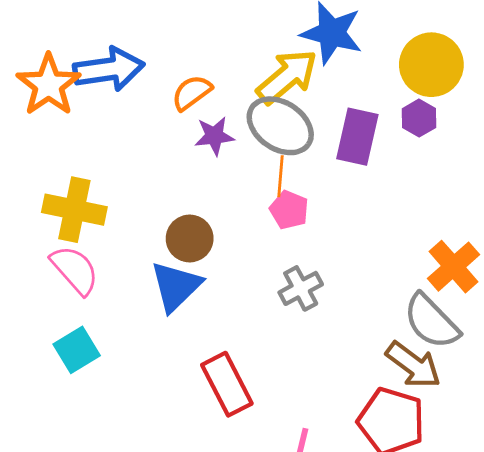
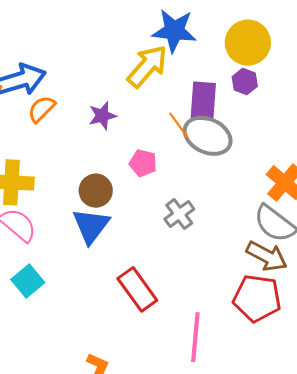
orange semicircle: (192, 93) -> (42, 109), moved
gray ellipse: (280, 126) -> (208, 136), moved
orange line: (280, 176) -> (179, 125), moved, turned -32
pink pentagon: (289, 210) -> (143, 163), moved

